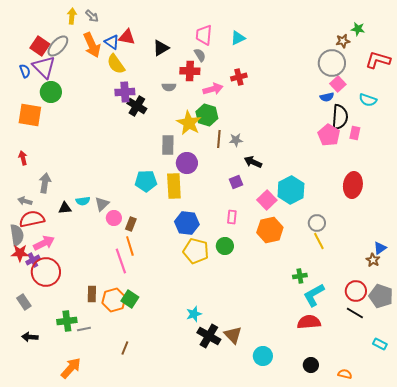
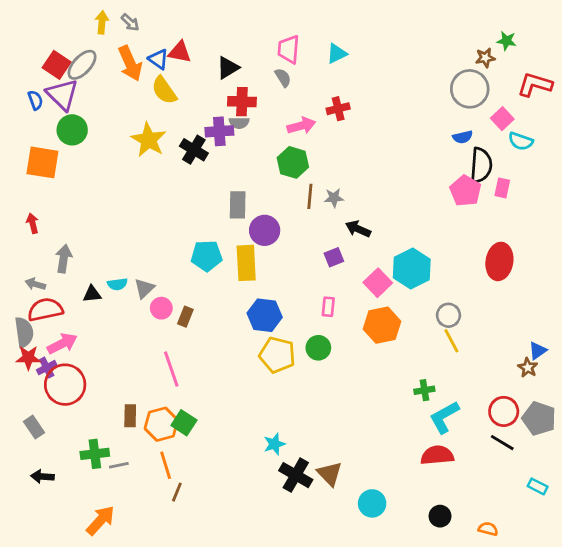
red cross: (190, 71) -> (242, 102), moved
pink square: (338, 84) -> (502, 119), moved
purple cross: (125, 92) -> (219, 131), moved
yellow star: (189, 123) -> (149, 140), moved
orange line: (130, 246) -> (166, 465), moved

